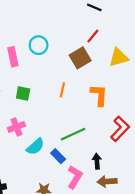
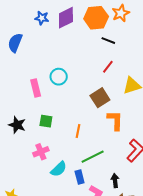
brown square: (80, 58) -> (100, 98), moved
orange line: (62, 90) -> (78, 131), moved
blue rectangle: (58, 156) -> (80, 177), turned 32

